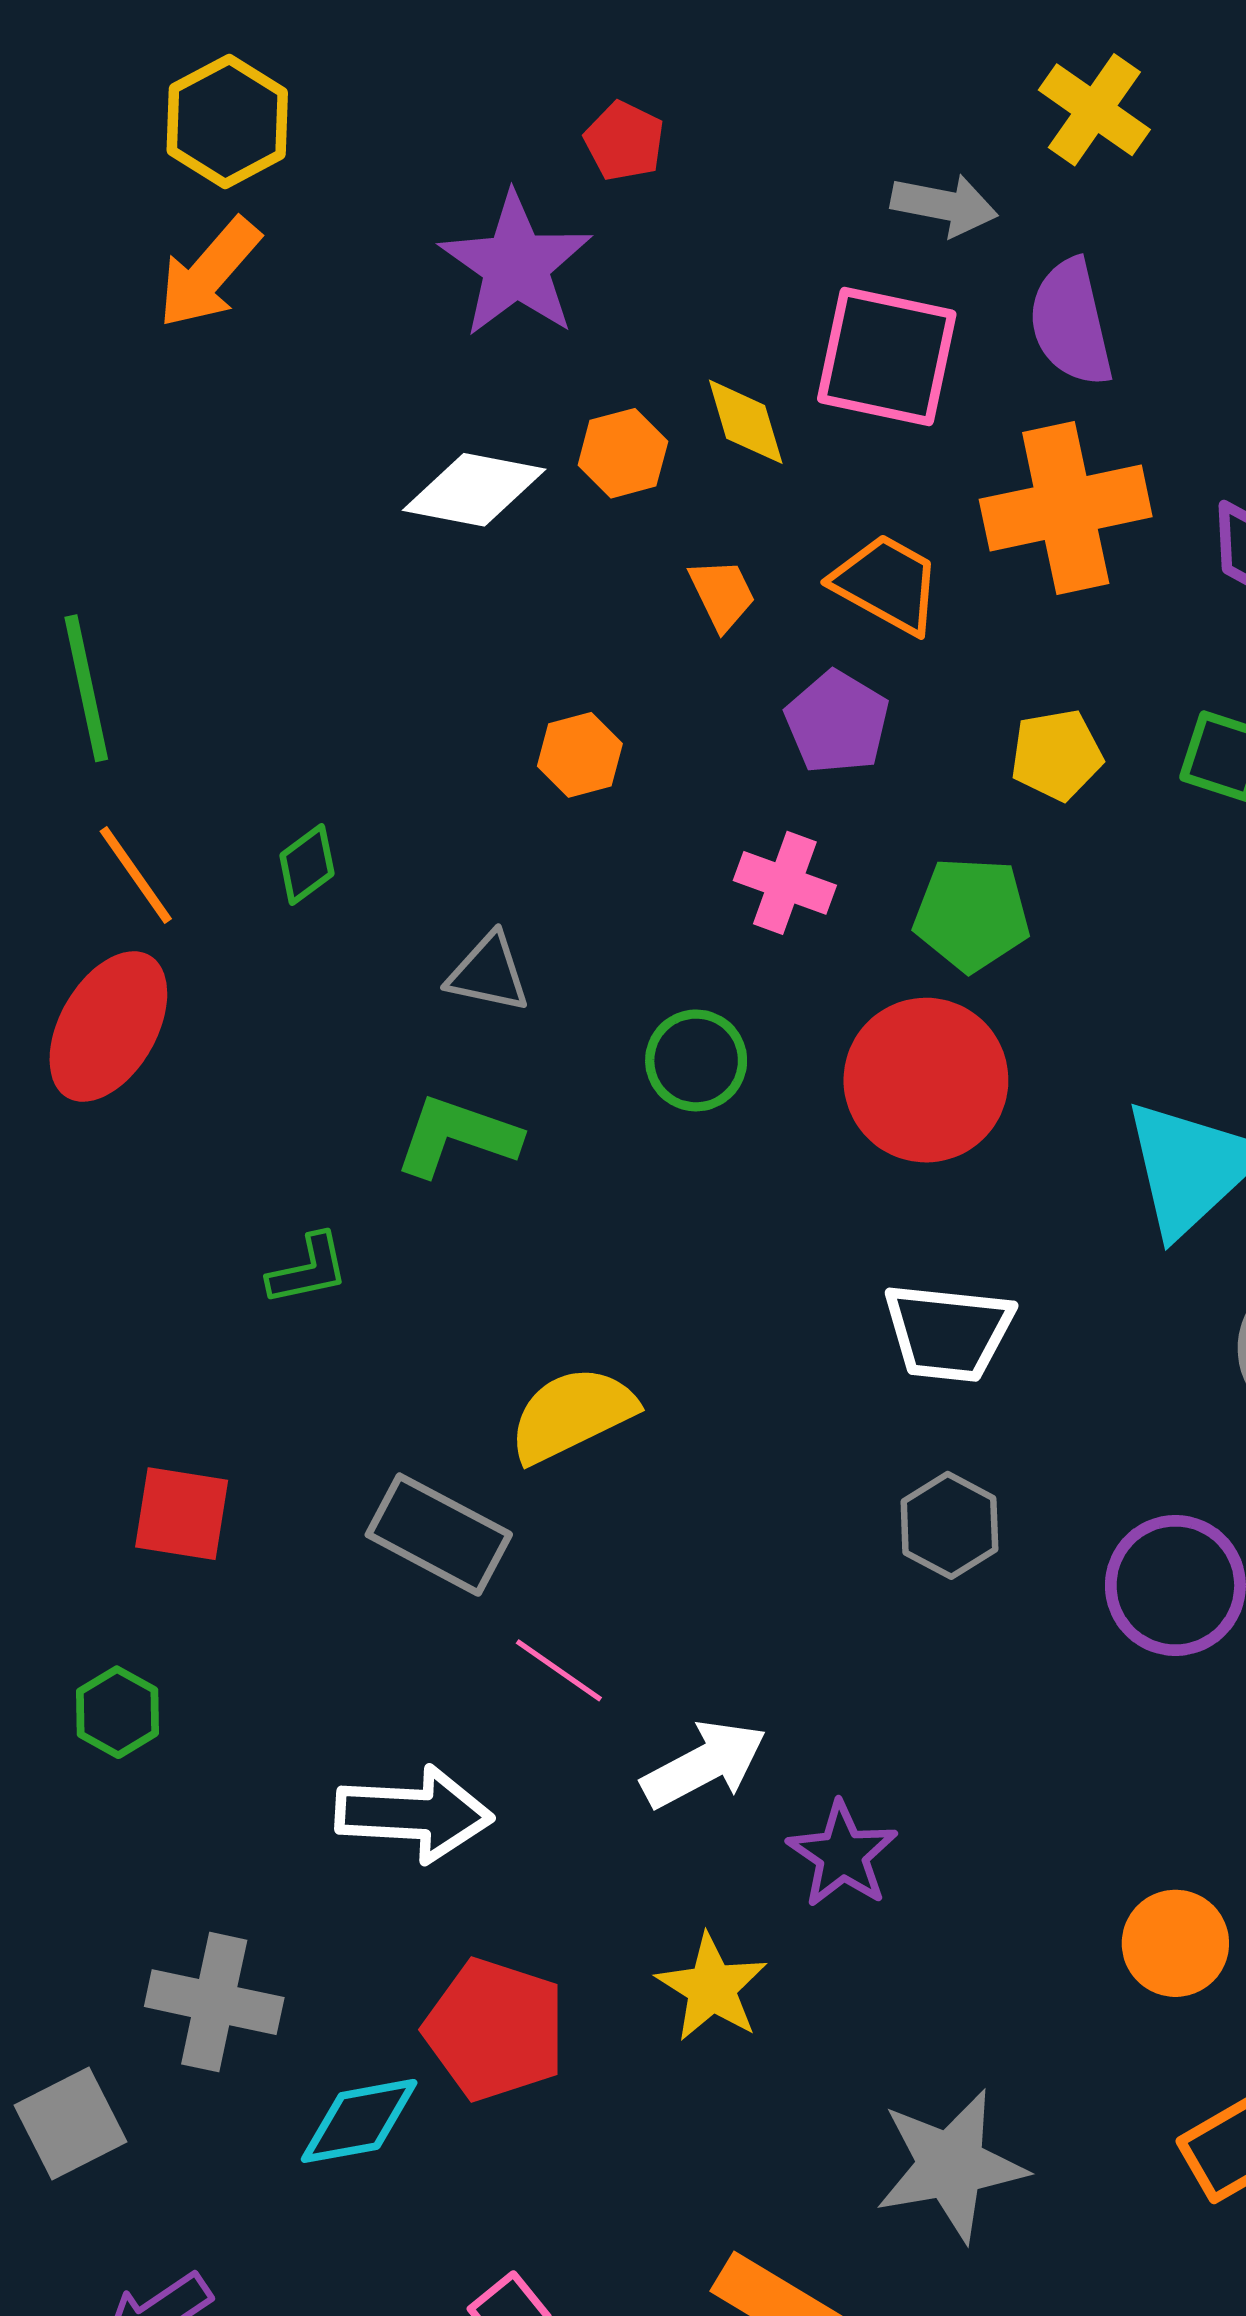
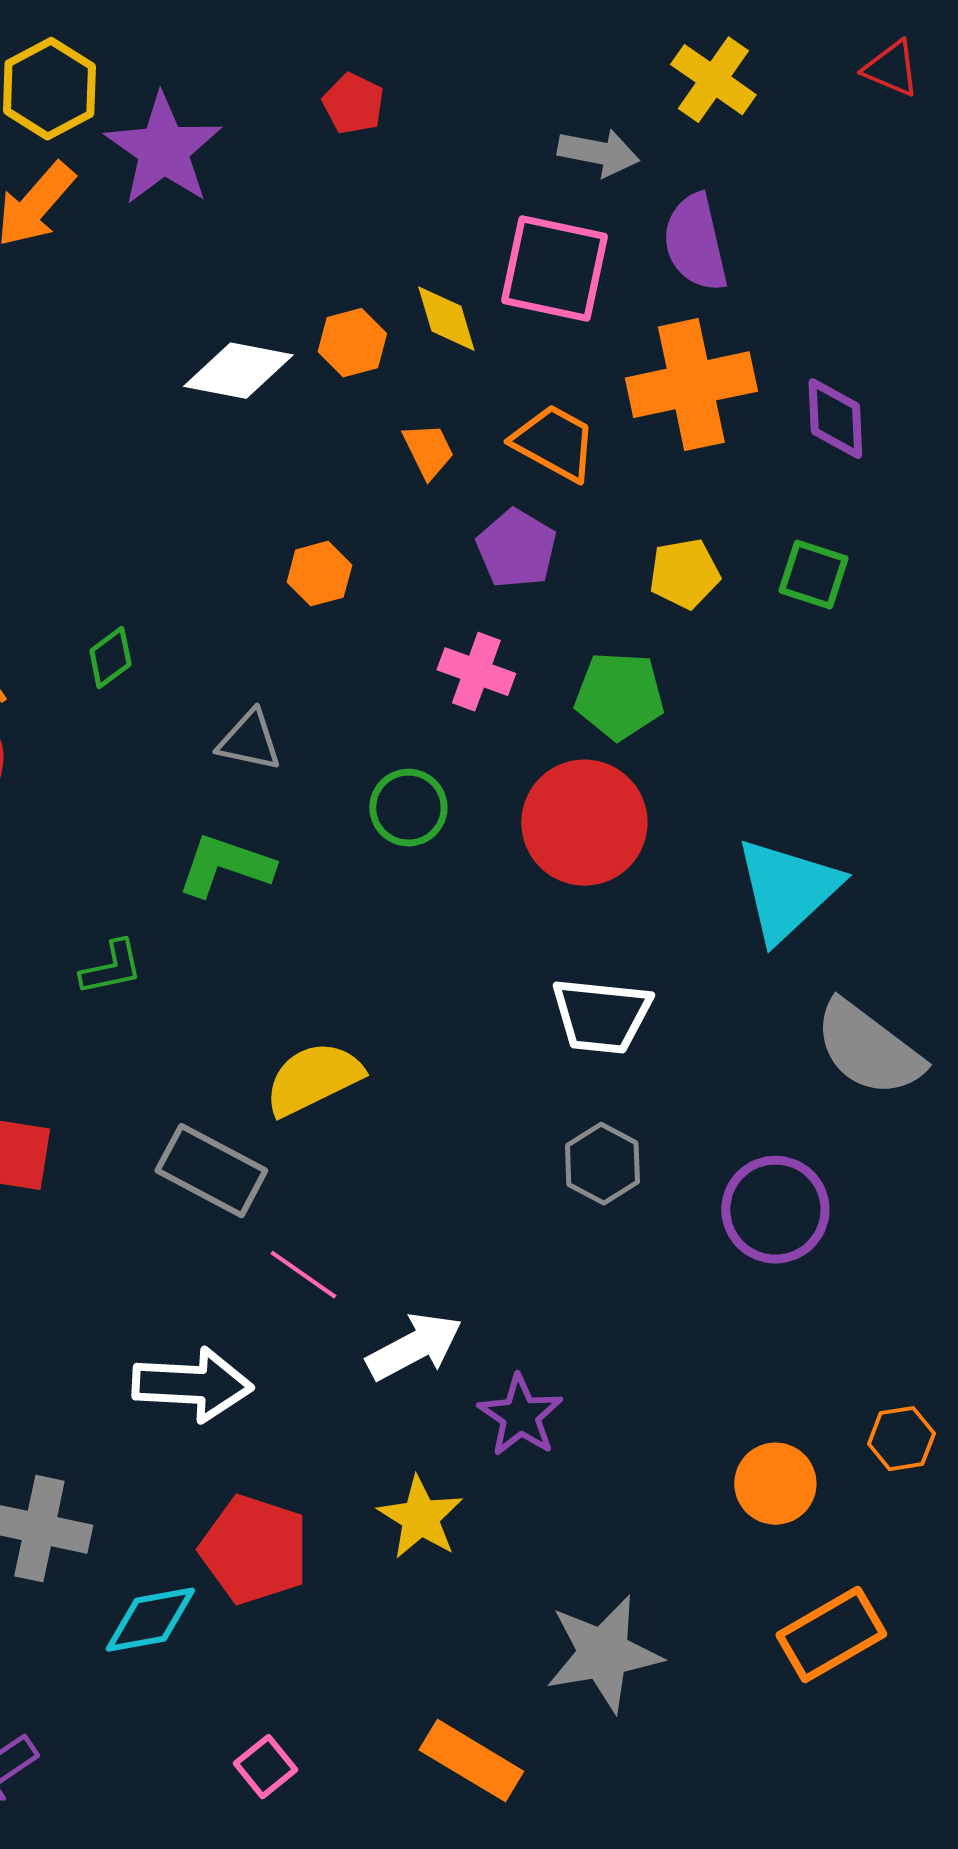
purple star: (516, 265) -> (163, 150), moved

